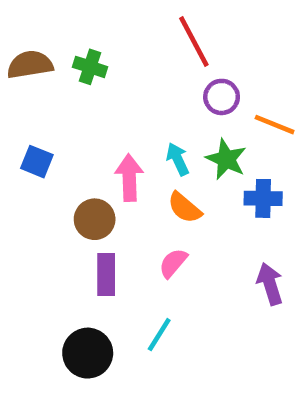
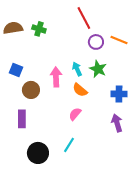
orange line: (275, 125) -> (119, 40), moved
blue cross: (263, 198) -> (119, 94), moved
brown circle: (95, 219) -> (31, 90), moved
purple rectangle: (106, 275) -> (22, 119), moved

